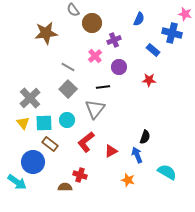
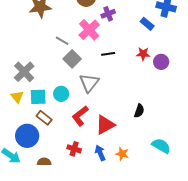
pink cross: (95, 56) -> (89, 30), size x1.5
purple circle: (119, 67) -> (161, 62), moved
black line: (103, 87) -> (108, 54), moved
gray square: (68, 89) -> (72, 59), moved
red triangle: (111, 151) -> (105, 125), size x1.5
blue arrow: (137, 155) -> (100, 153), moved
brown semicircle: (65, 187) -> (44, 162), moved

